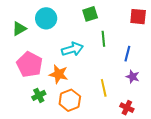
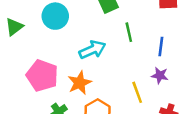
green triangle: (19, 29) -> (14, 27), moved
orange star: (59, 74) -> (80, 83), turned -30
purple star: (133, 77) -> (160, 75), moved

